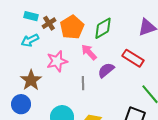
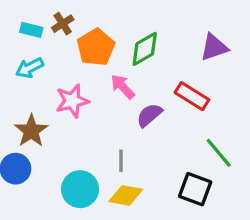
brown cross: (49, 23) -> (63, 24), moved
gray line: (83, 83) -> (121, 161), moved

